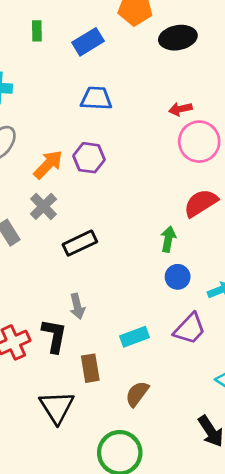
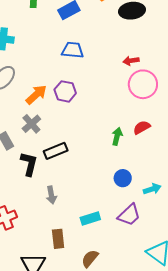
red semicircle: (201, 203) -> (142, 127), size x0.7
green arrow: (168, 239) -> (117, 136), moved
black L-shape: (54, 336) -> (29, 164), moved

